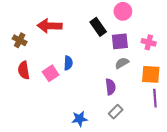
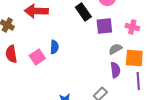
gray semicircle: (122, 63) -> (115, 49), moved
purple semicircle: (111, 87) -> (115, 70), moved

